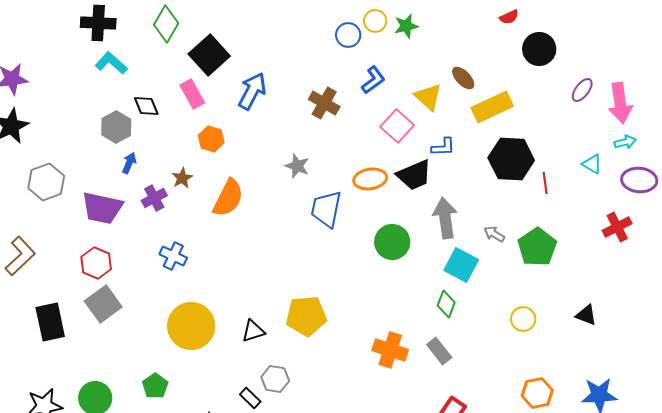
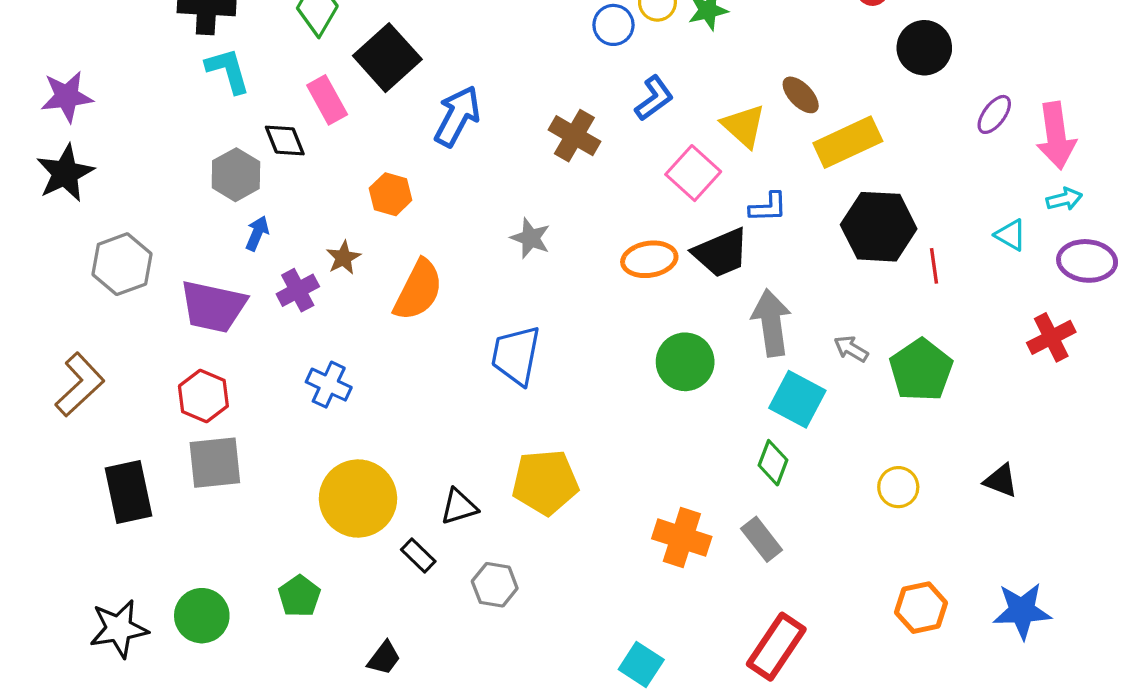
cyan L-shape: (111, 63) -> (228, 71), turned 32
pink rectangle: (192, 94) -> (327, 100), moved
blue trapezoid: (326, 209) -> (516, 355), moved
gray square: (103, 304) -> (215, 463), turned 30
black rectangle: (250, 398) -> (418, 555), moved

